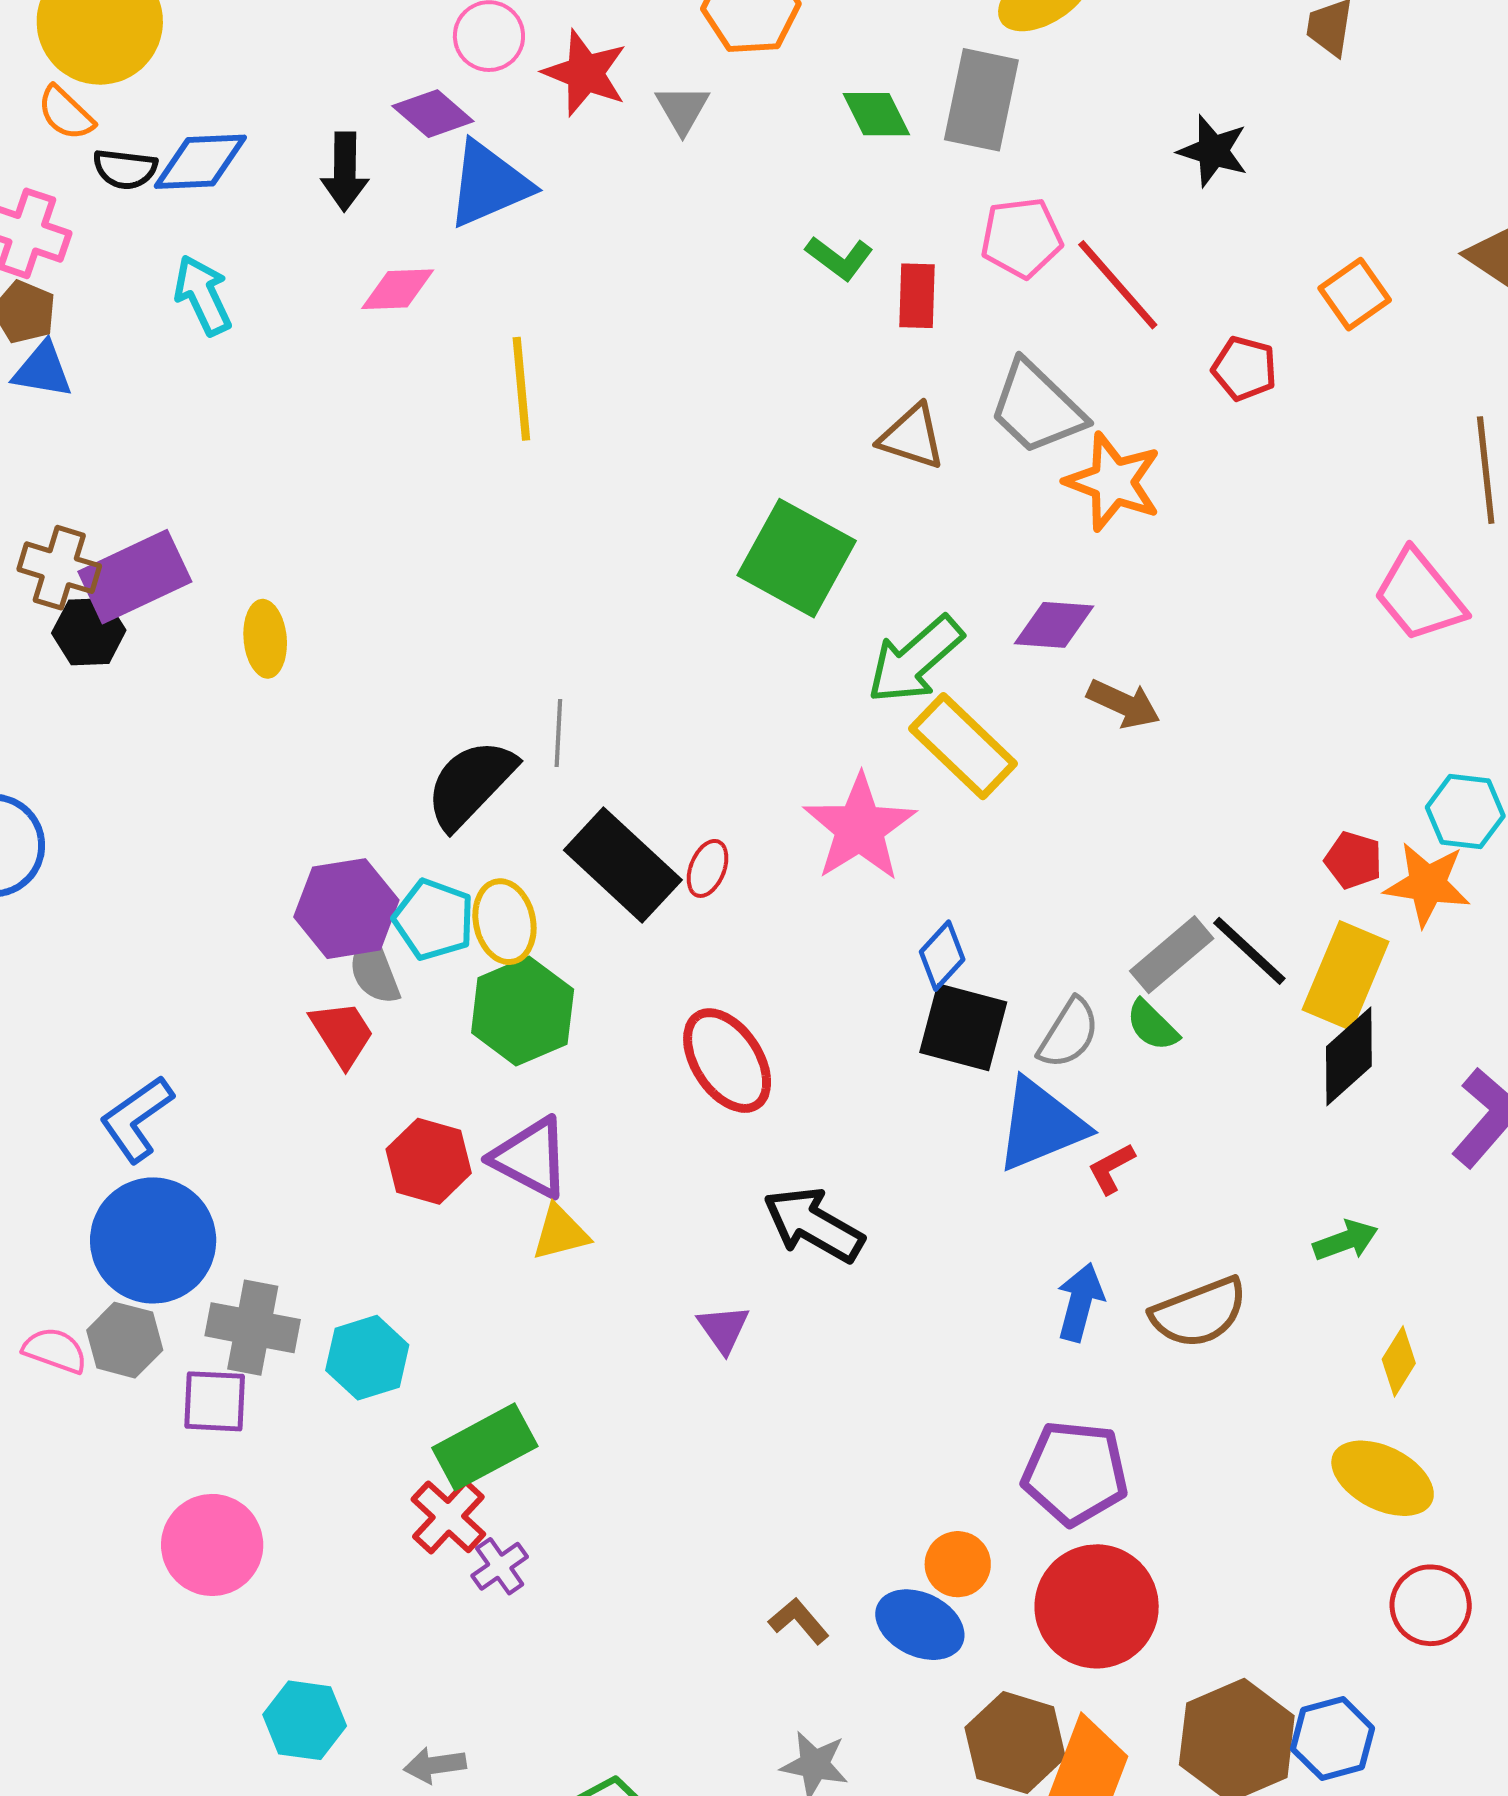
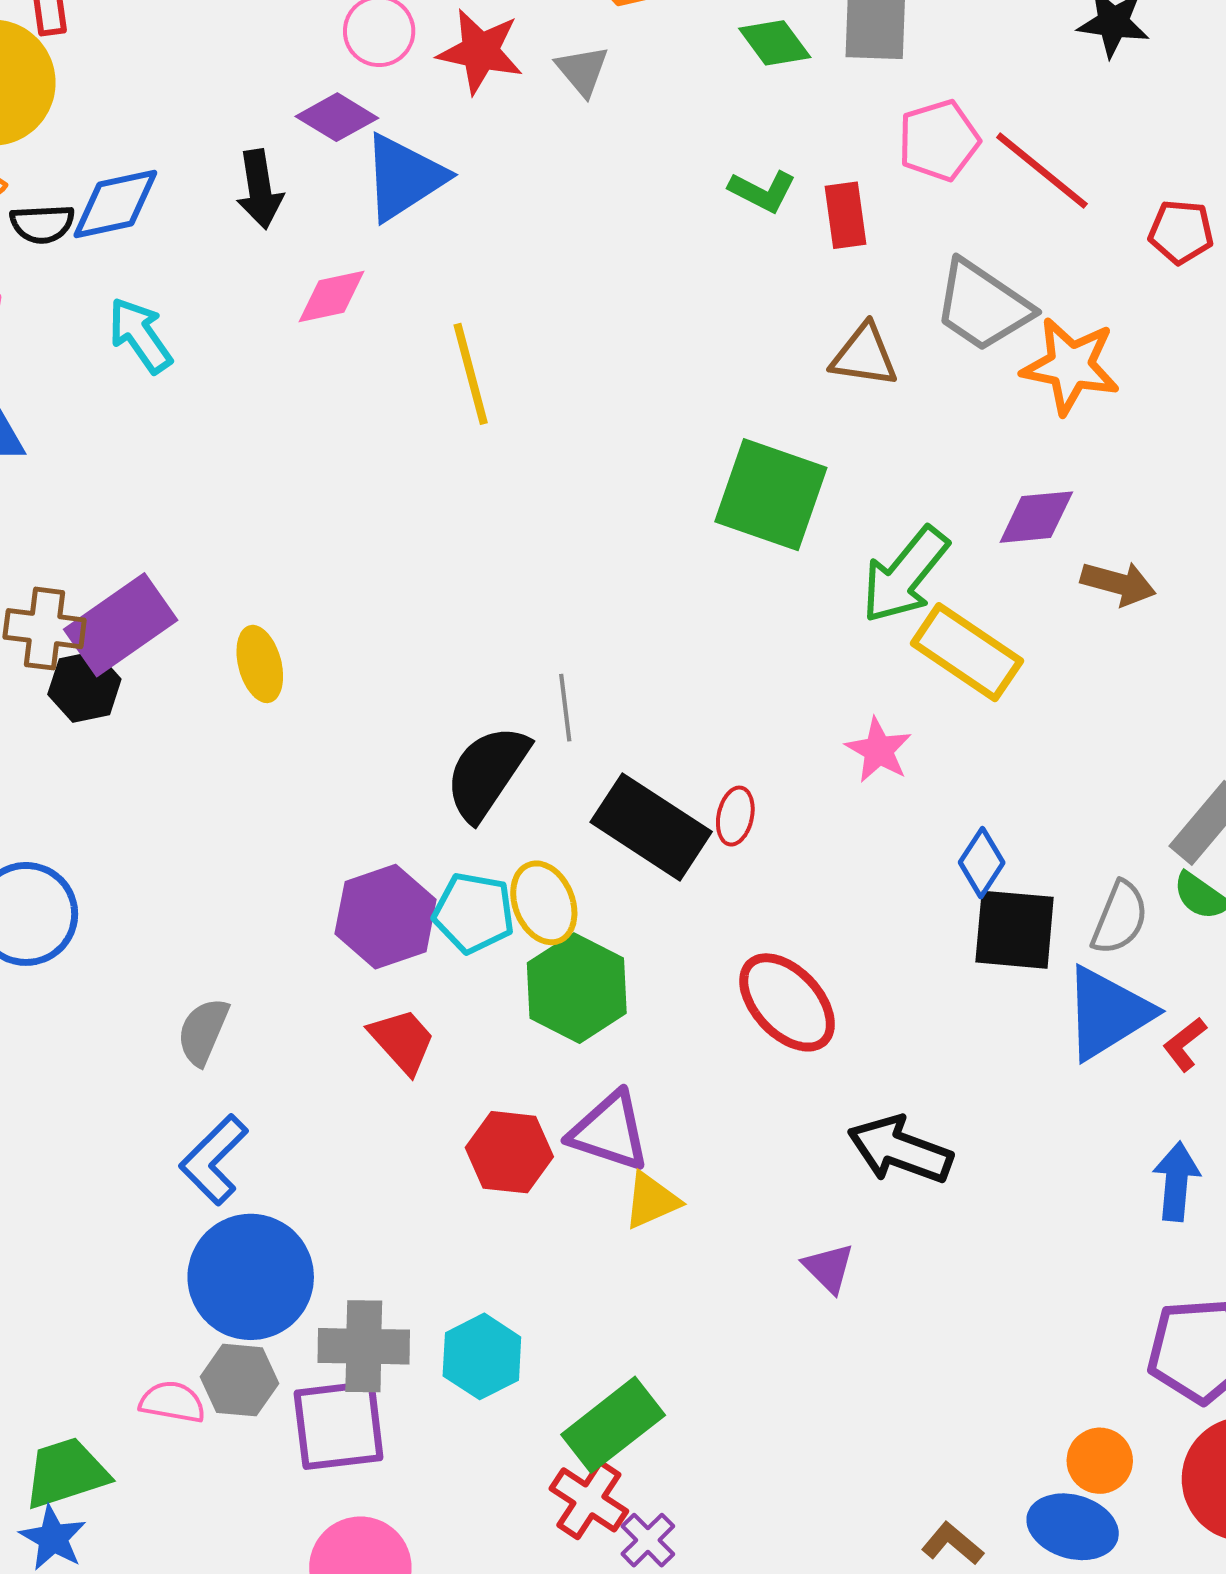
pink star: (860, 828) -> (879, 750), size x0.6
gray semicircle: (374, 970) -> (203, 1031), moved, turned 54
purple square: (215, 1401) -> (339, 1425), size x1.4

